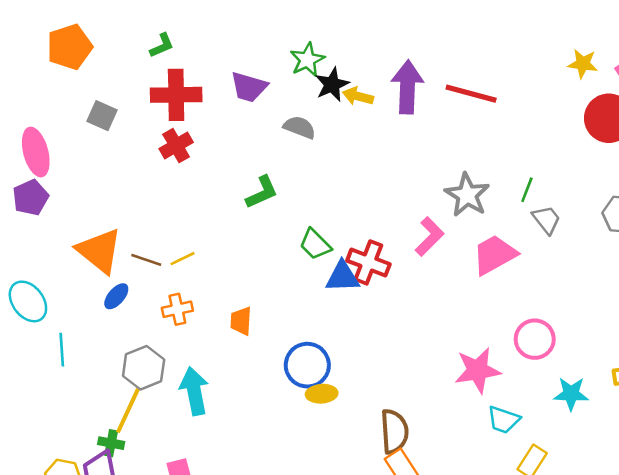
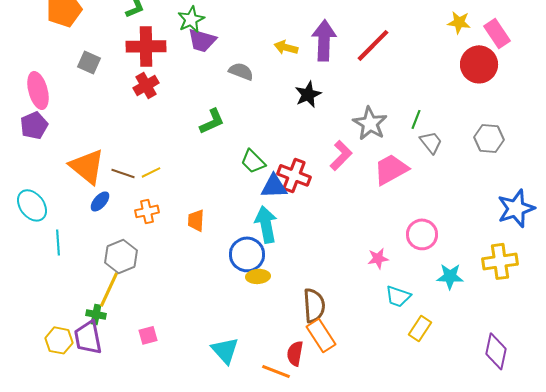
green star: (307, 60) -> (191, 19), moved
black star: (332, 84) -> (308, 94), moved
red line: (471, 94) -> (373, 45), turned -60
pink star: (478, 370) -> (378, 258), size x0.6
cyan arrow: (194, 391) -> (266, 224), moved

